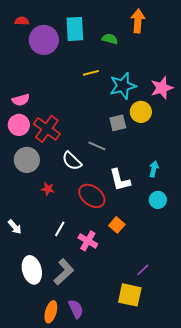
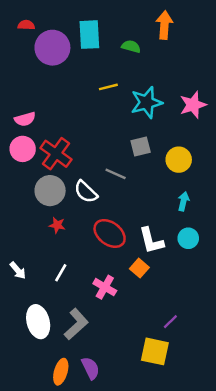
yellow circle: (141, 112) -> (179, 160), moved
gray circle: (27, 160) -> (50, 191), moved
white L-shape: (120, 180) -> (151, 241), moved
white line: (60, 229) -> (61, 273), moved

